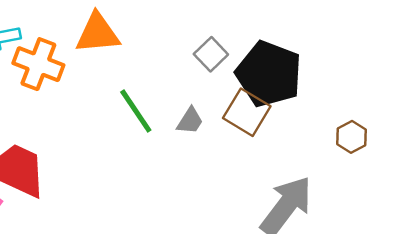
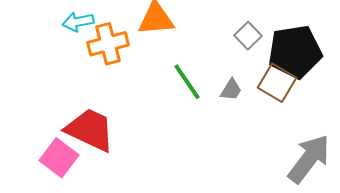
orange cross: (38, 64) -> (108, 44), turned -36
black pentagon: (269, 74) -> (295, 52), turned -30

